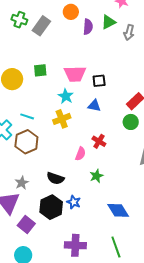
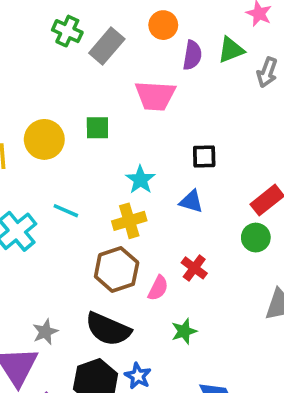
pink trapezoid: (75, 74) -> (155, 96), moved
brown hexagon: (26, 142) -> (117, 270), moved
black semicircle: (55, 178) -> (108, 329), size x1.4

